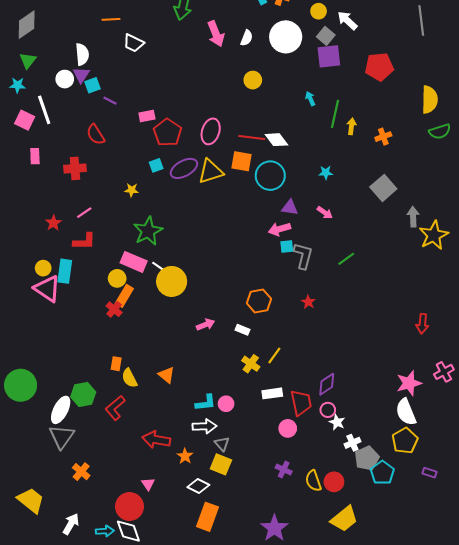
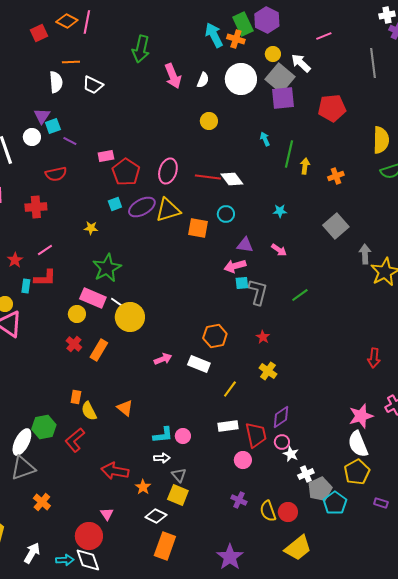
gray square: (326, 36) -> (280, 78), size x1.6
white semicircle: (82, 54) -> (56, 82), moved
white circle: (65, 79) -> (32, 137), moved
red semicircle: (96, 135) -> (56, 174), turned -70
orange square: (241, 161) -> (198, 228), moved
cyan circle: (270, 176) -> (226, 214), size x0.6
cyan rectangle: (65, 271) -> (26, 286), moved, size x0.6
orange rectangle: (124, 296) -> (99, 350), moved
white rectangle: (243, 330) -> (199, 364), size x1.5
yellow cross: (251, 364) -> (268, 371), moved
white arrow: (204, 426) -> (162, 458), size x0.7
gray triangle: (62, 437) -> (23, 468), turned 36

